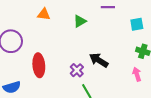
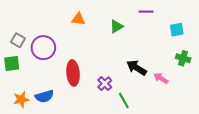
purple cross: (77, 70) -> (105, 84), moved
pink arrow: (137, 74) -> (161, 78), moved, turned -40

